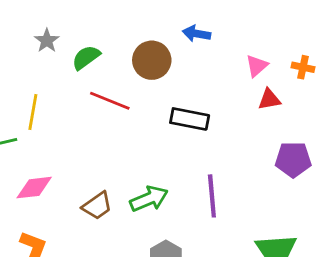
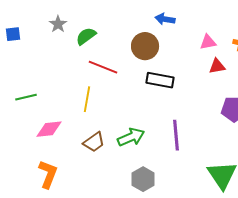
brown circle: (152, 60) -> (145, 46), moved
pink triangle: (257, 66) -> (208, 42), turned 30
yellow line: (33, 112) -> (87, 99), moved

